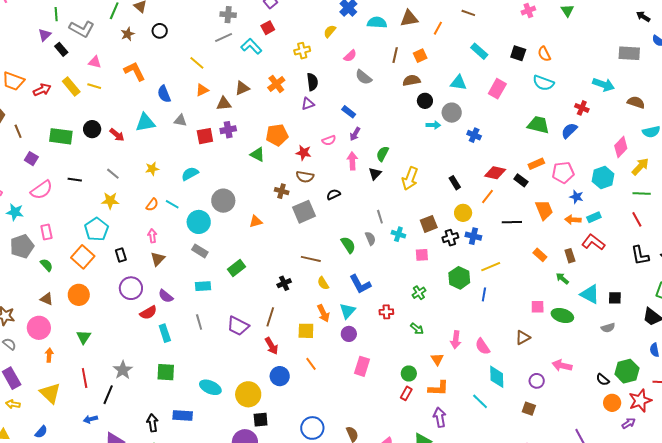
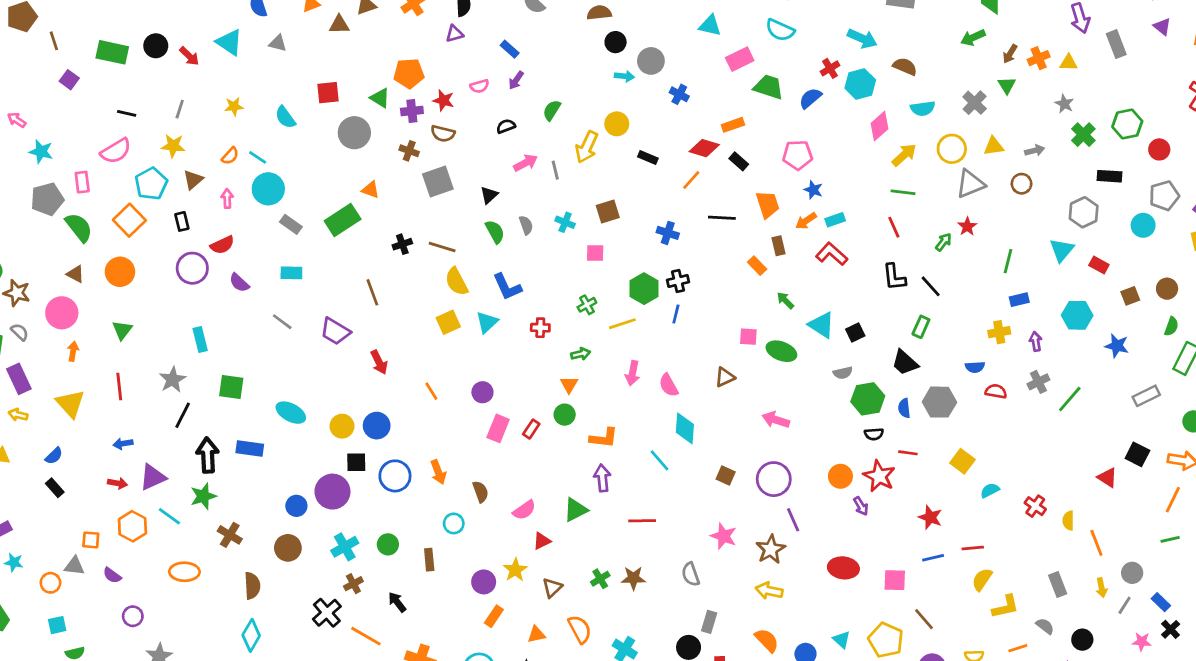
cyan triangle: (458, 83) -> (710, 26), moved
pink rectangle: (497, 89) -> (740, 59), moved, turned 30
red cross: (582, 108) -> (830, 68), turned 32
cyan triangle: (145, 123) -> (229, 42), turned 40
purple cross: (228, 130) -> (412, 111), moved
red square: (205, 136) -> (328, 93), moved
pink arrow: (352, 161) -> (526, 163), moved, turned 60
orange rectangle: (536, 164) -> (733, 125), moved
gray line: (113, 174) -> (180, 109), turned 64
cyan semicircle: (190, 174) -> (285, 117), turned -102
black triangle: (375, 174) -> (489, 195), moved
cyan hexagon: (603, 178) -> (860, 84), moved
black rectangle: (455, 183) -> (648, 158), turned -40
pink semicircle: (41, 190) -> (116, 151), moved
black semicircle: (333, 194) -> (506, 126), moved
gray circle: (223, 201) -> (354, 133), moved
yellow circle: (463, 213) -> (617, 124), moved
gray line: (380, 217) -> (555, 170), moved
orange arrow: (573, 220) -> (806, 221), turned -42
orange triangle: (256, 221) -> (371, 190), turned 32
cyan circle: (199, 222) -> (268, 189), moved
black cross: (450, 238) -> (678, 281), moved
brown rectangle: (570, 256) -> (778, 246), moved
brown triangle: (158, 259) -> (193, 180), moved
green semicircle: (47, 265) -> (79, 227), size x1.6
yellow line: (491, 267) -> (622, 324), moved
green rectangle: (237, 268) -> (343, 220), moved, size x1.4
black cross: (284, 283) -> (402, 244), moved
yellow semicircle: (323, 283) -> (457, 282), size x1.5
black square: (615, 298) -> (855, 333), turned -32
red semicircle: (148, 313) -> (222, 245), moved
orange arrow: (323, 313) -> (438, 472), moved
brown line: (270, 317) -> (372, 292), moved, turned -42
gray line: (199, 322) -> (282, 322), turned -42
green arrow: (417, 329) -> (581, 354), turned -56
yellow square: (306, 331) -> (448, 322), moved, turned -30
cyan rectangle: (165, 333) -> (200, 340), moved
purple circle: (349, 334) -> (482, 392), moved
orange triangle: (437, 359) -> (569, 385), moved
pink rectangle: (362, 366) -> (498, 428), moved
green hexagon: (627, 371) -> (868, 399), moved
blue circle: (280, 376) -> (377, 426), moved
black semicircle: (603, 380) -> (874, 434), moved, turned -48
purple circle: (537, 381) -> (774, 479), moved, size x1.6
red rectangle: (406, 393) -> (531, 429), moved
yellow circle: (248, 394) -> (342, 426), size x0.7
black line: (108, 395) -> (183, 415), moved
red star: (640, 401) -> (879, 476), turned -30
black arrow: (152, 423) -> (208, 455), size x1.4
purple arrow: (629, 423) -> (861, 506), turned 88
blue circle: (312, 428) -> (395, 476), moved

